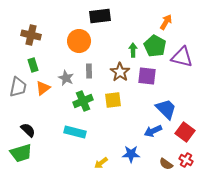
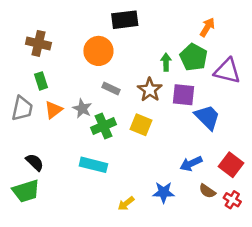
gray rectangle: (89, 71) -> (111, 88), turned -64
gray star: (66, 78) -> (82, 108), moved
yellow square: (113, 100) -> (141, 125), turned 30
blue trapezoid: (166, 109) -> (207, 117), moved
brown semicircle: (166, 164) -> (207, 191), moved

